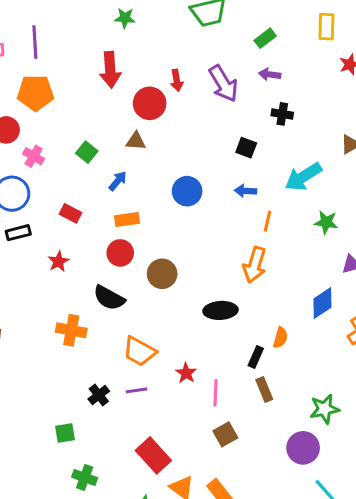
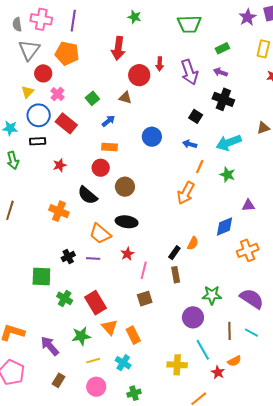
black cross: (282, 114) -> (223, 99), size x1.5
red rectangle: (71, 213) -> (66, 123), moved, size x1.5
green star: (326, 222) -> (227, 175), moved
black ellipse: (220, 310) -> (127, 222), moved
green square: (65, 433) -> (41, 277), size x1.5
green cross: (85, 477) -> (65, 298), moved

